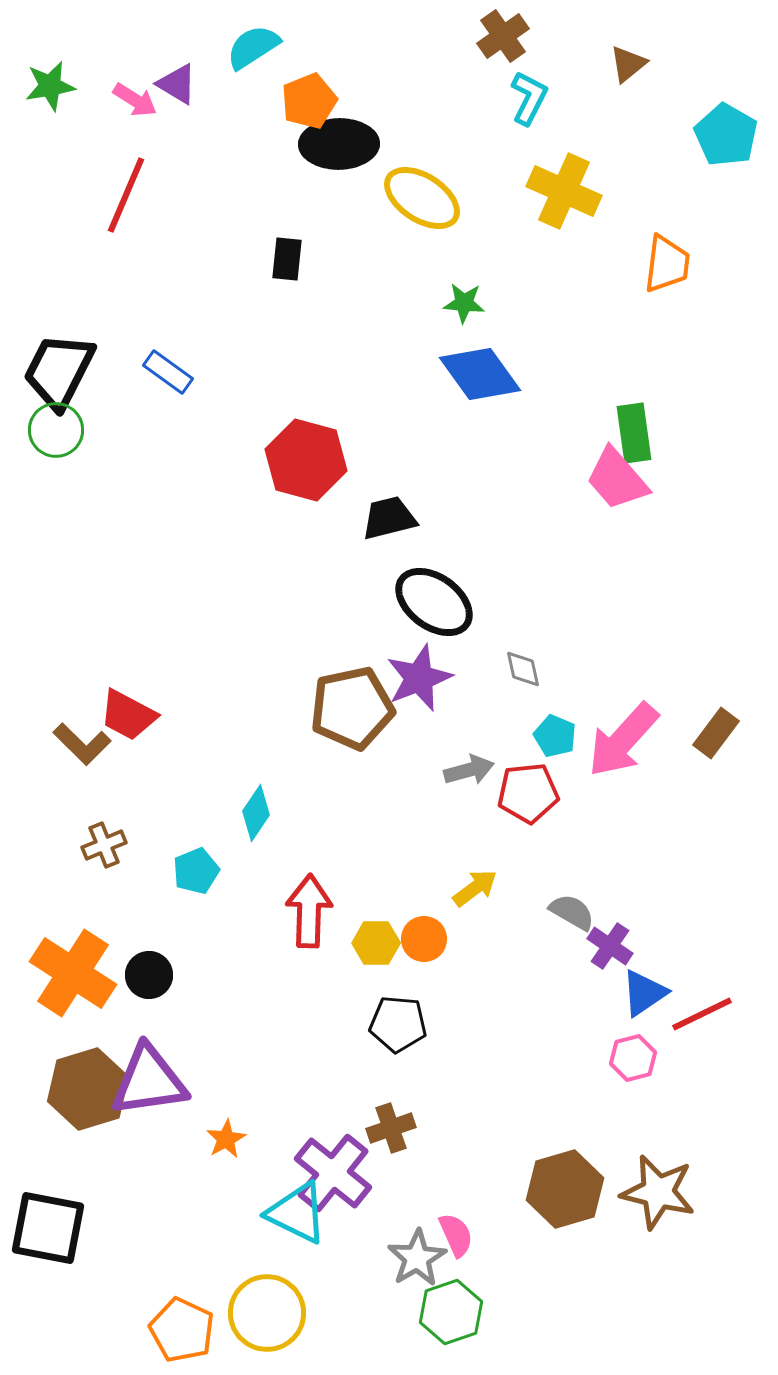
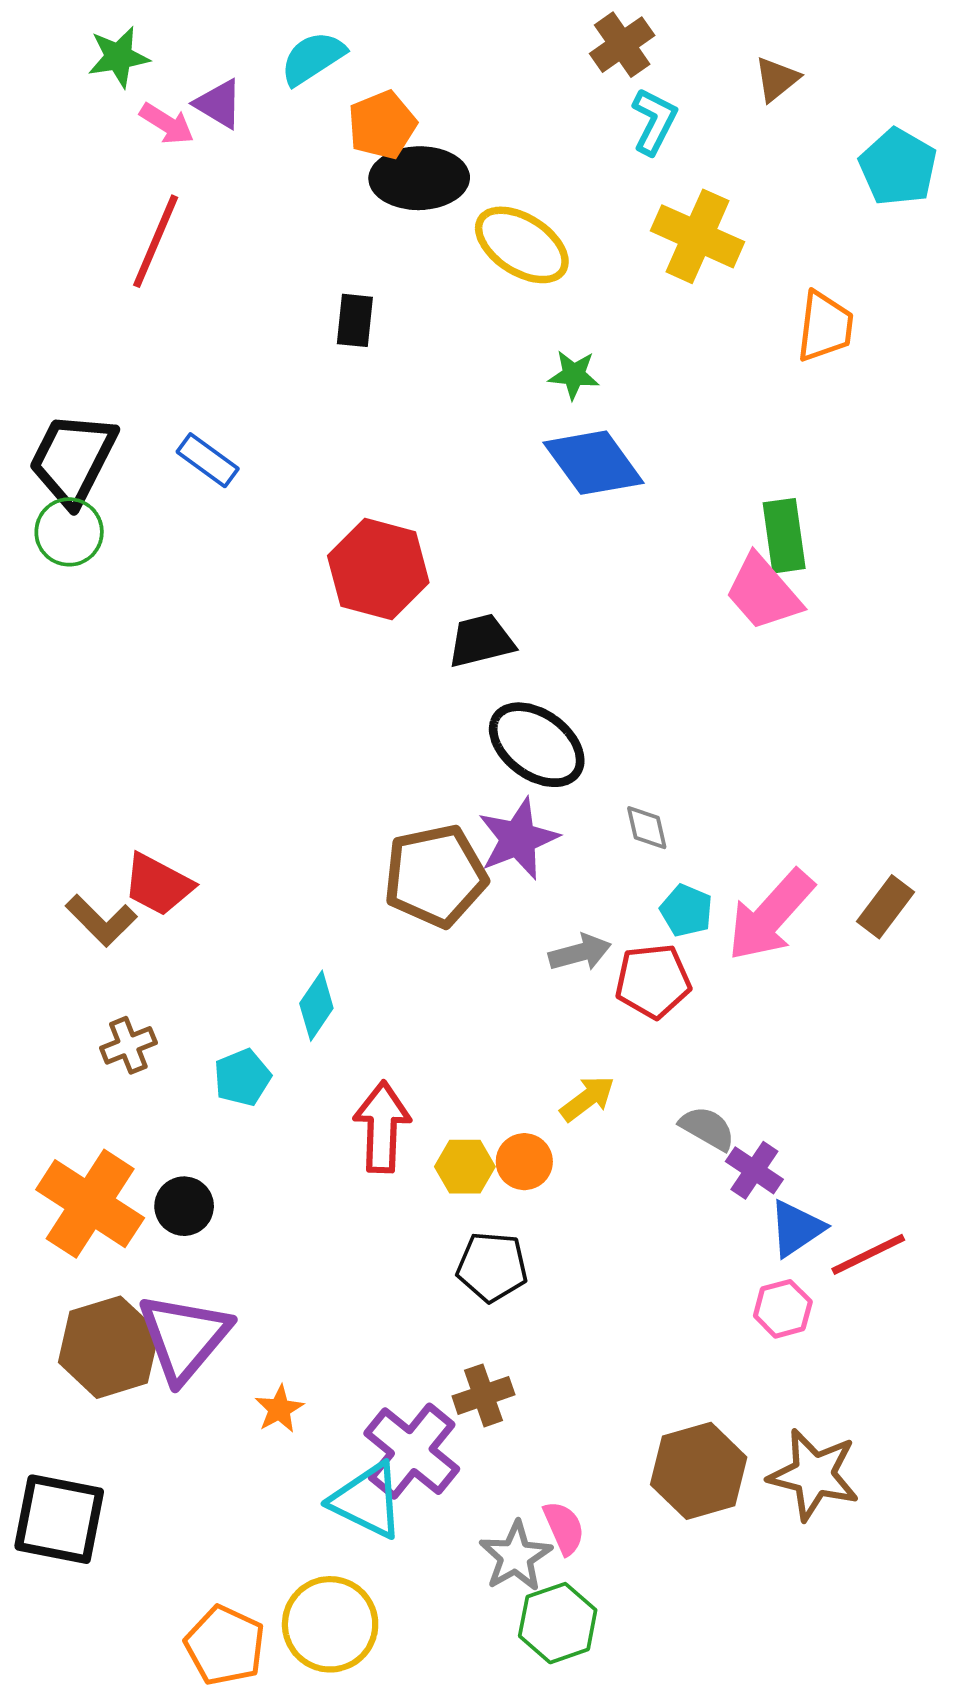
green star: (50, 86) -> (119, 57), moved
purple triangle: (149, 1081) -> (184, 1337), turned -42

